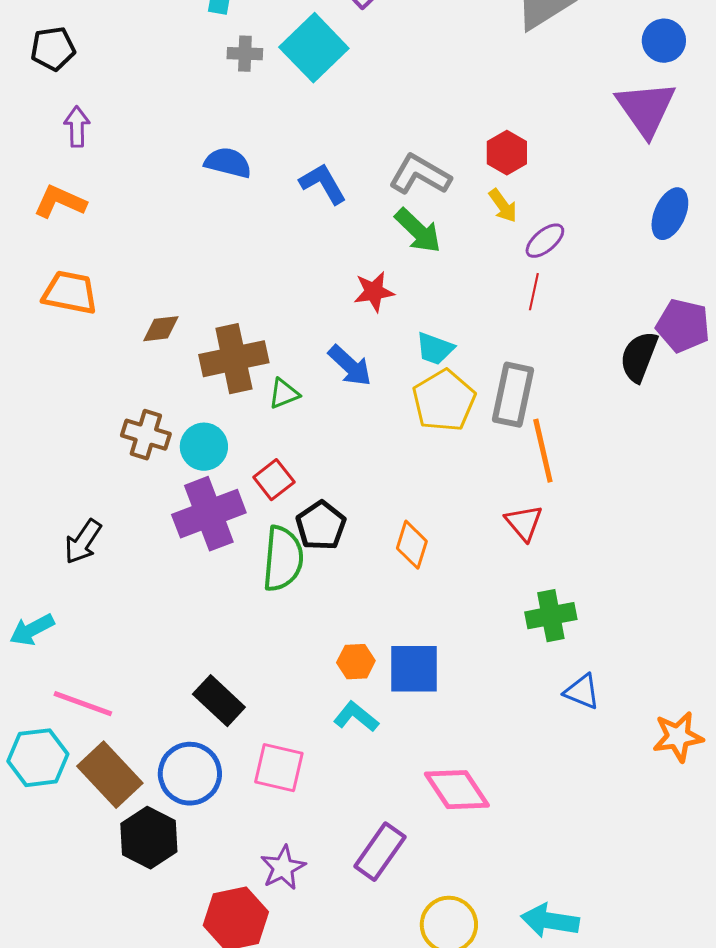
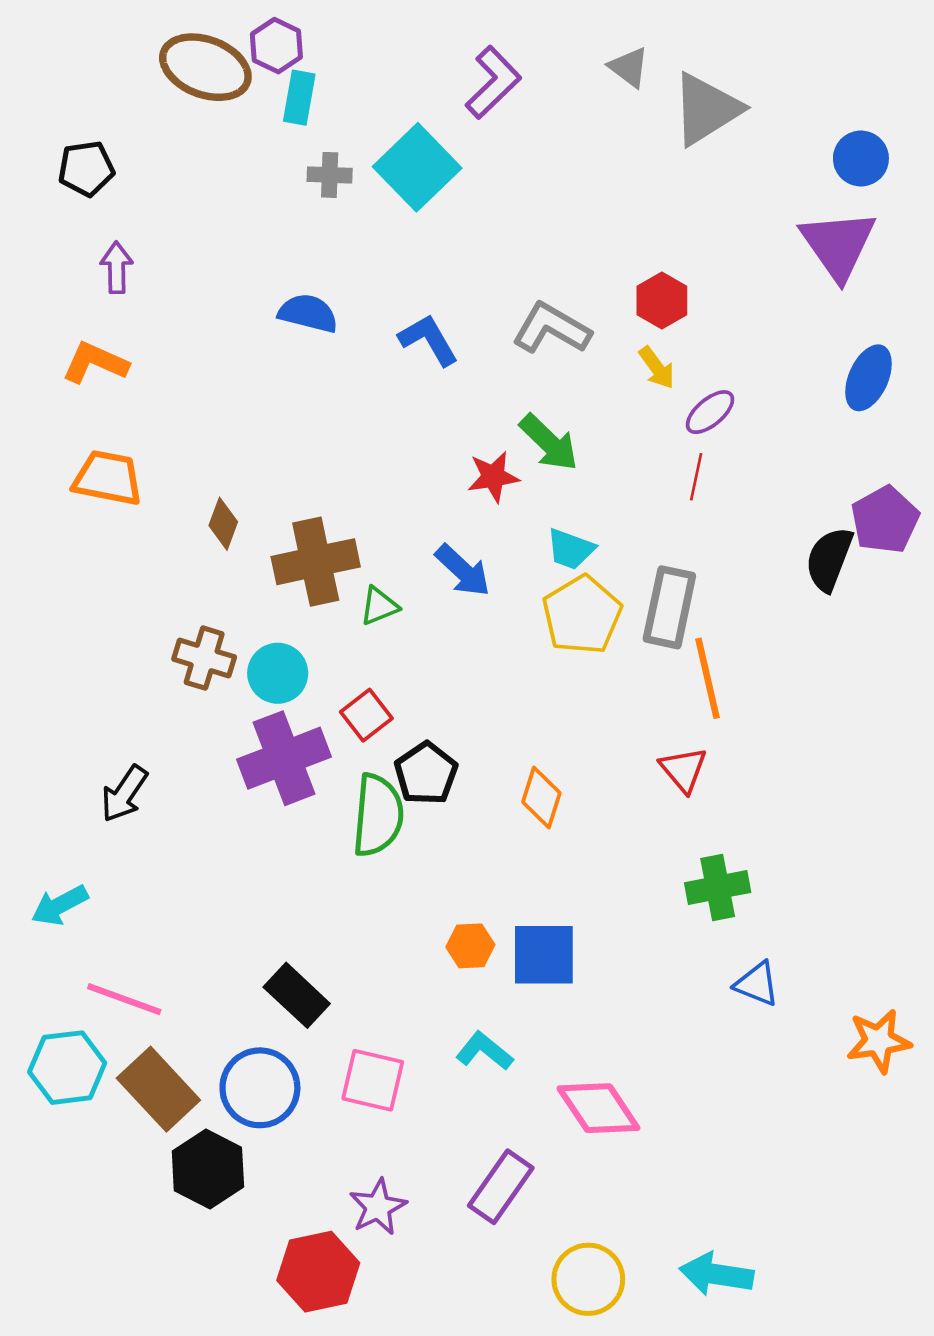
green arrow: (418, 231) -> (549, 442), moved
purple pentagon: (683, 326) -> (885, 520), turned 30
brown diamond: (161, 329) -> (223, 524), turned -63
cyan L-shape: (356, 717) -> (484, 1051), moved

